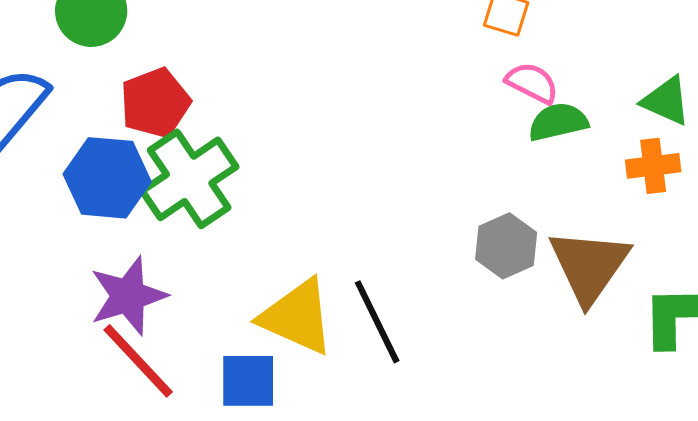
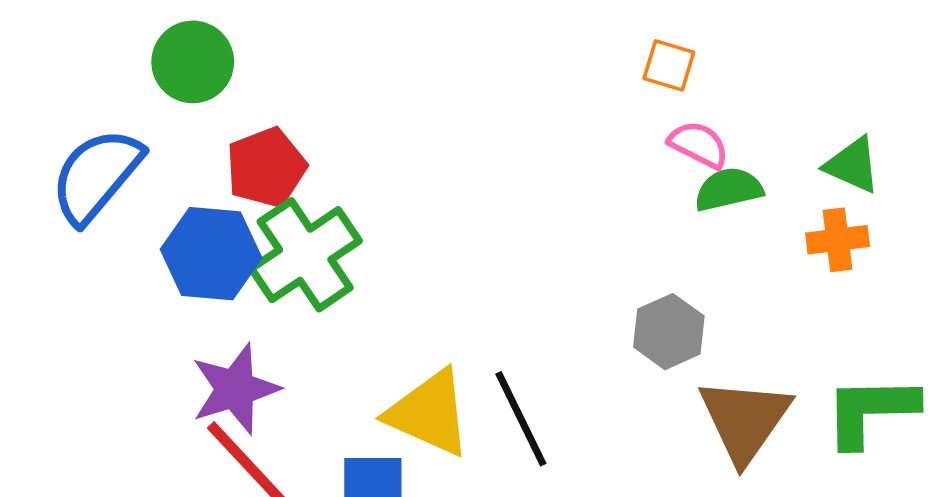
brown triangle: (589, 266) -> (745, 420), moved

